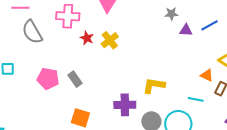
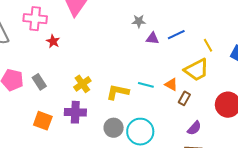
yellow cross: (110, 40) -> (82, 84), moved
cyan line: (196, 99) -> (146, 85), moved
purple cross: (125, 105) -> (75, 112), moved

